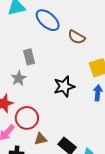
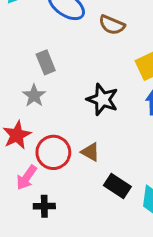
black star: (64, 86) -> (102, 99), turned -30
brown triangle: (41, 139) -> (90, 152), moved, turned 48

